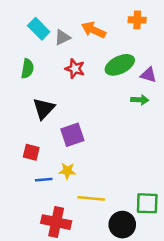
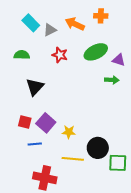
orange cross: (137, 20) -> (101, 16), moved
green semicircle: (27, 69) -> (22, 55), turned -98
purple square: (72, 135) -> (46, 123), moved, turned -30
yellow star: (67, 171) -> (69, 132), moved
black circle: (122, 225) -> (98, 148), moved

